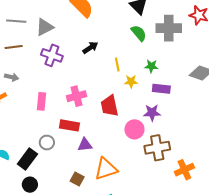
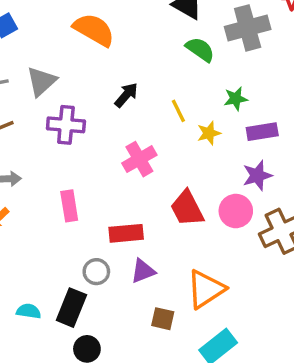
pink cross: (77, 96) -> (139, 159), moved
red trapezoid: (110, 106) -> (187, 208), moved
purple triangle: (85, 145) -> (143, 271), moved

